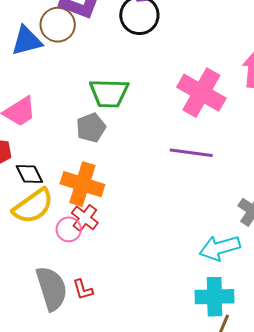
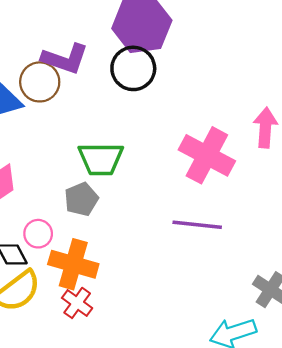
pink circle: (69, 229) -> (38, 234), moved

